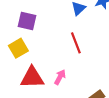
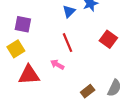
pink arrow: (60, 77) -> (57, 65), moved, turned -88

